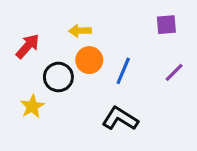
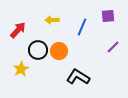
orange circle: (89, 60) -> (59, 51), moved
blue line: (123, 71) -> (82, 27), moved

